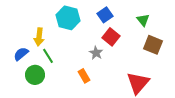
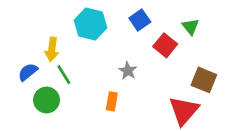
red square: (111, 37) -> (165, 45), moved
brown square: (153, 45) -> (204, 80), moved
orange rectangle: (84, 76) -> (112, 101), turned 40

